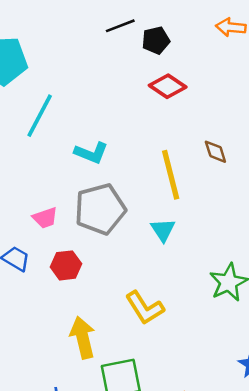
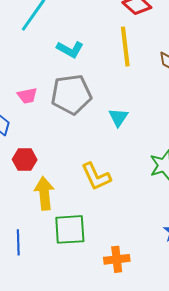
yellow line: (171, 175) -> (125, 47), moved
red hexagon: (66, 265) -> (25, 160), moved

